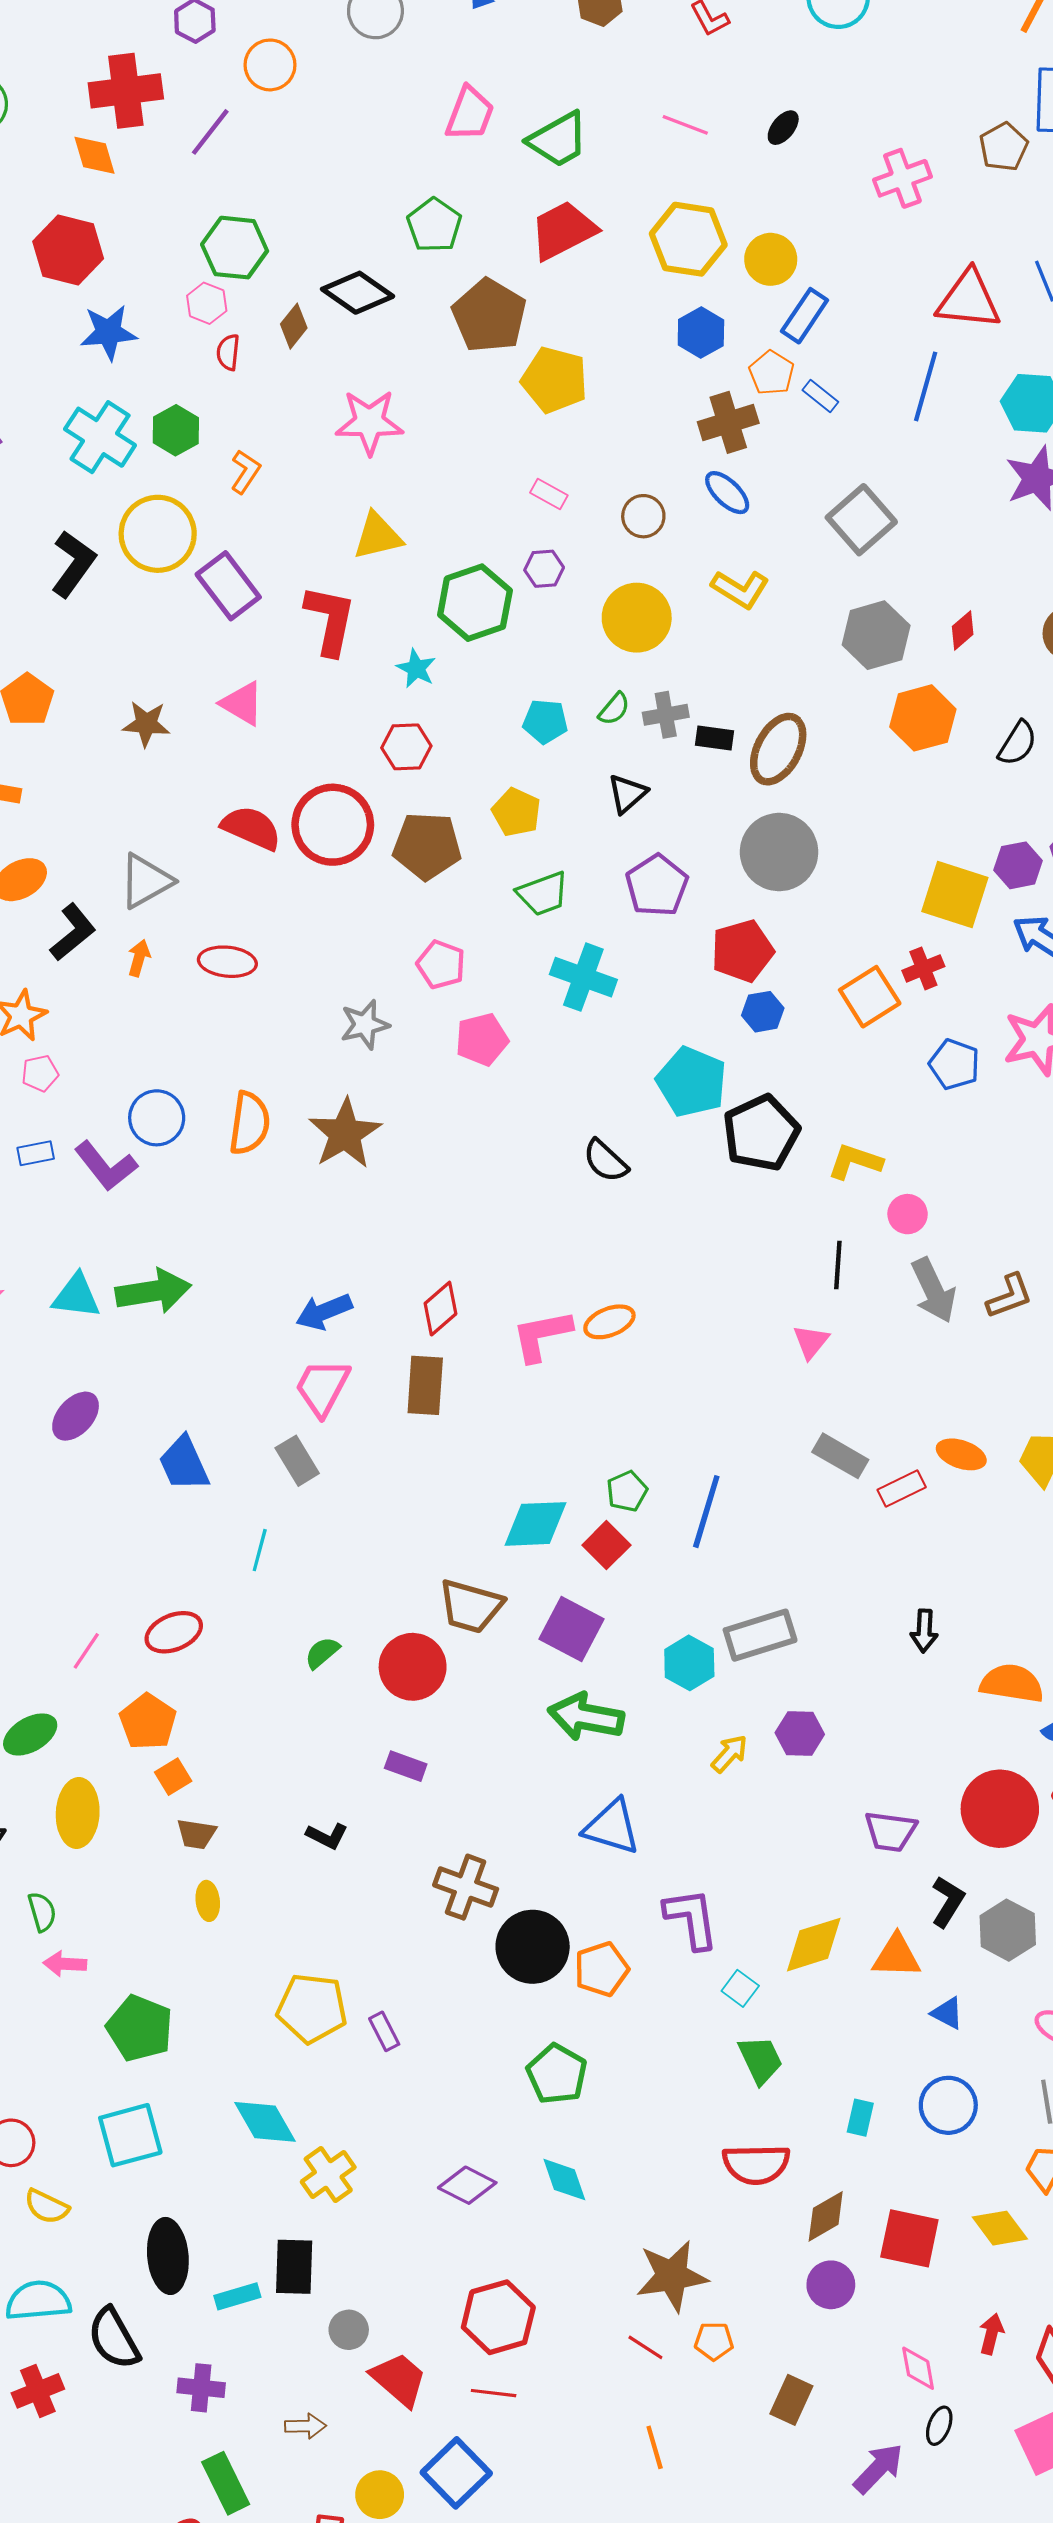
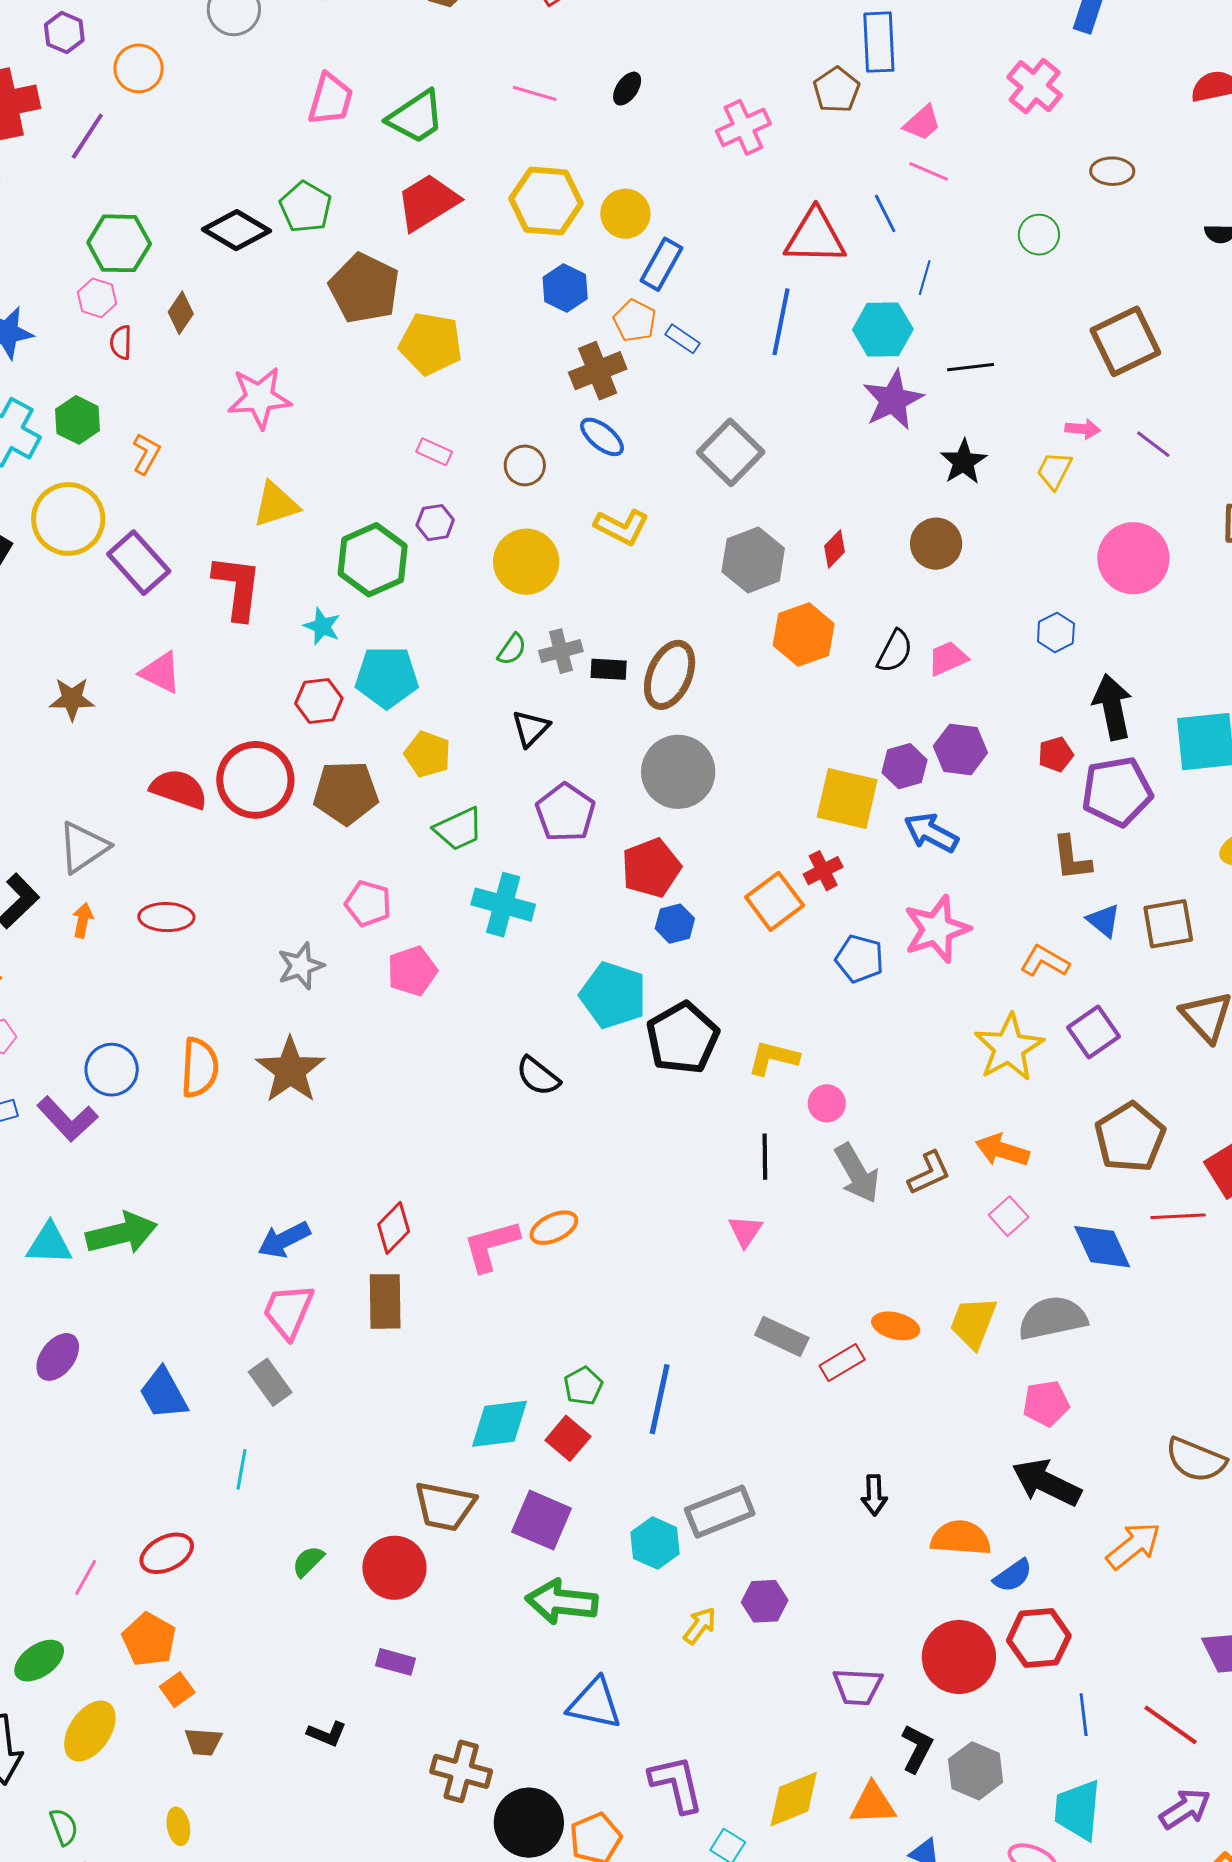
black diamond: (358, 293) -> (237, 230), moved
cyan pentagon: (545, 721) -> (387, 677), moved, size x1.5
yellow ellipse: (78, 1813) -> (90, 1731), turned 36
yellow ellipse: (208, 1901) -> (178, 1826), moved

